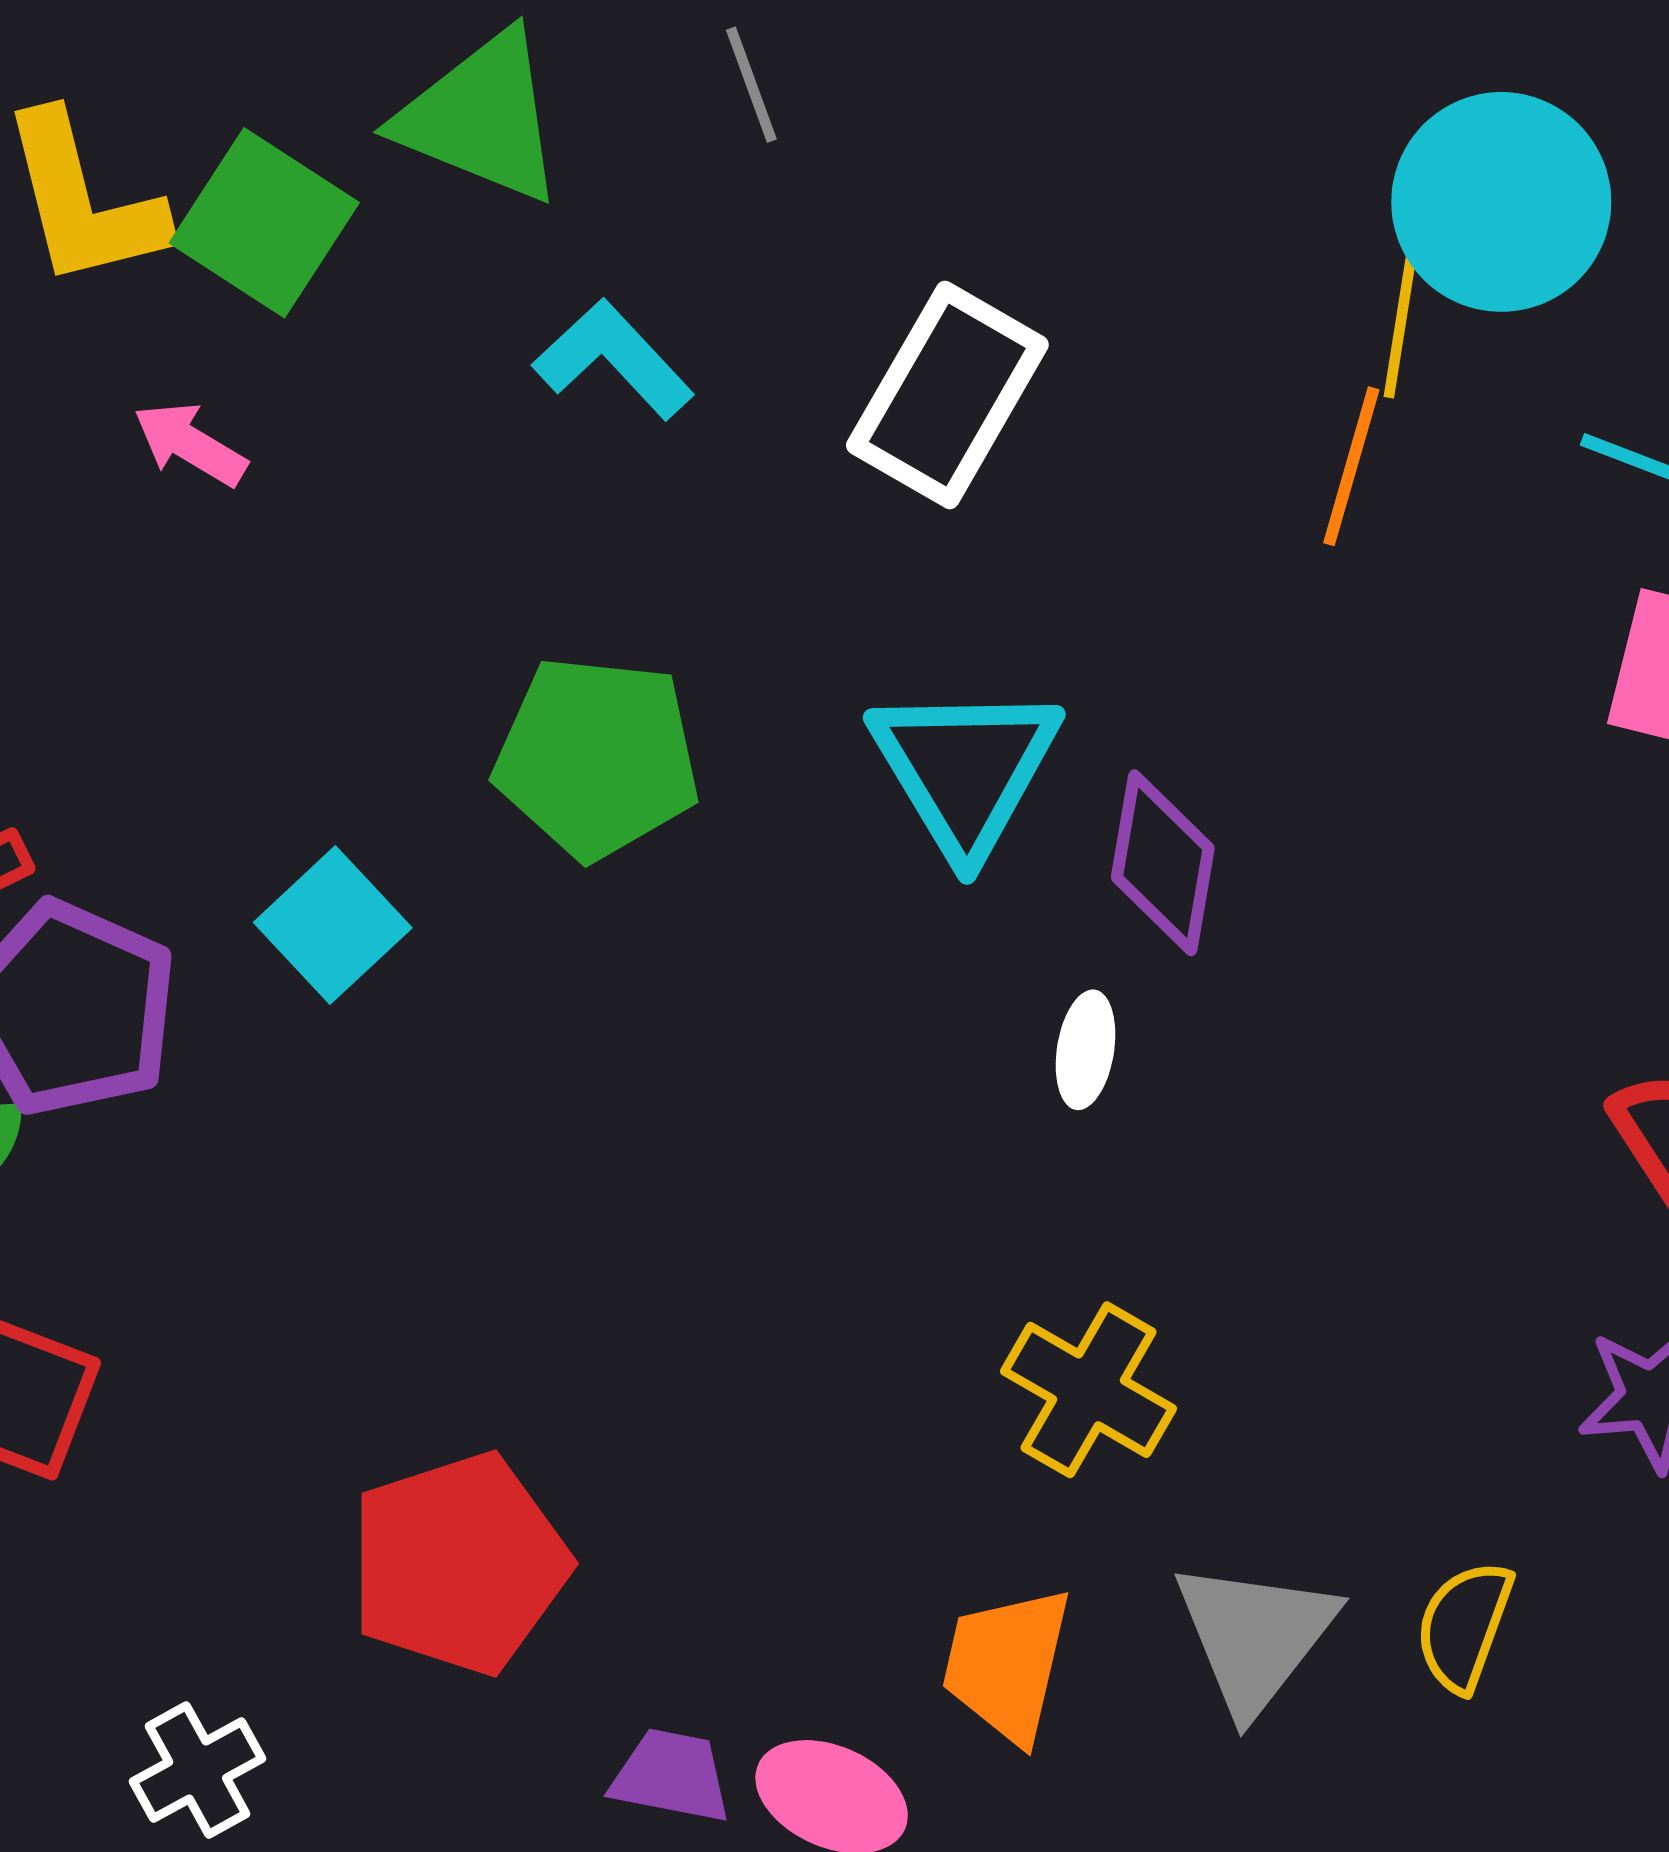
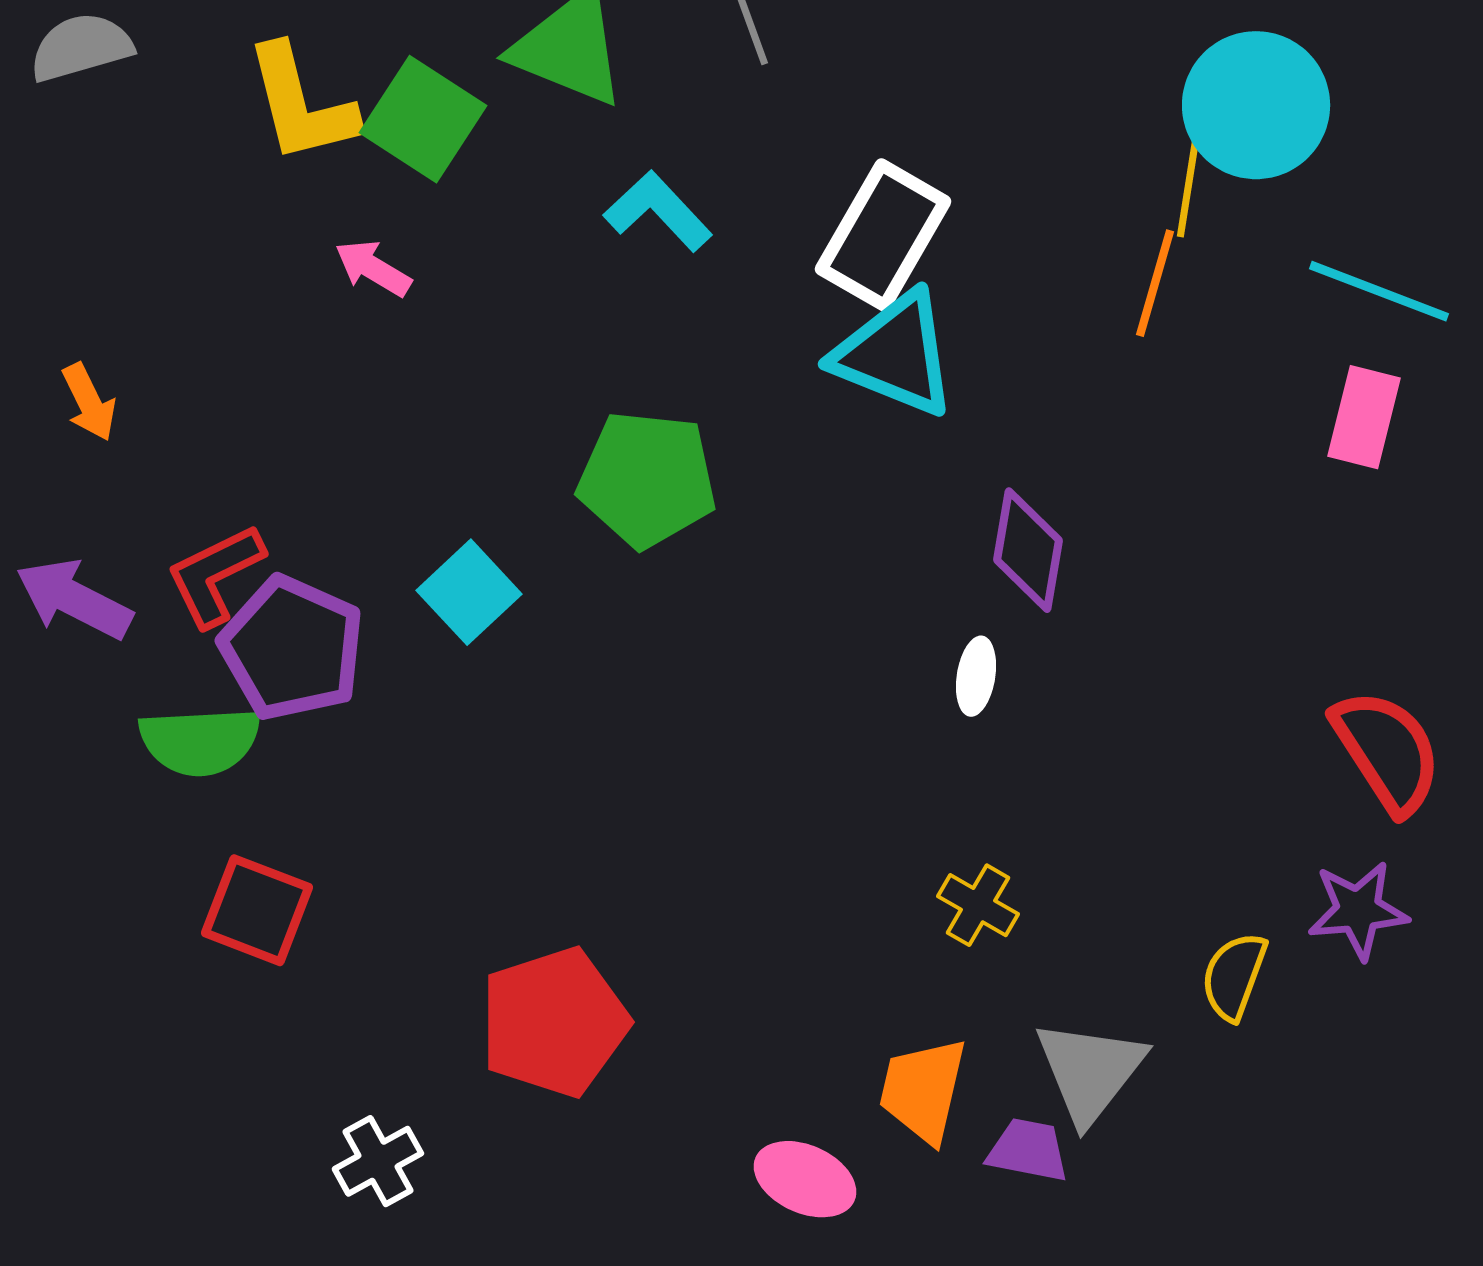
cyan triangle: (965, 769) -> (895, 354), moved, turned -37
yellow cross: (1088, 1390) -> (978, 905), size x0.7
yellow semicircle: (1464, 1626) -> (1234, 976), moved
purple trapezoid: (671, 1776) -> (1028, 1150), moved

